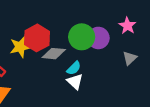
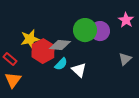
red hexagon: (37, 38) -> (43, 51), moved
gray triangle: (130, 58) -> (125, 59), moved
cyan semicircle: (74, 68) -> (61, 64), moved

